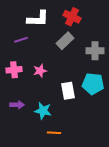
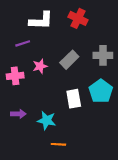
gray rectangle: (65, 41) -> (69, 60), moved
pink star: (40, 71) -> (40, 66), moved
cyan pentagon: (93, 84) -> (101, 91), turned 30

